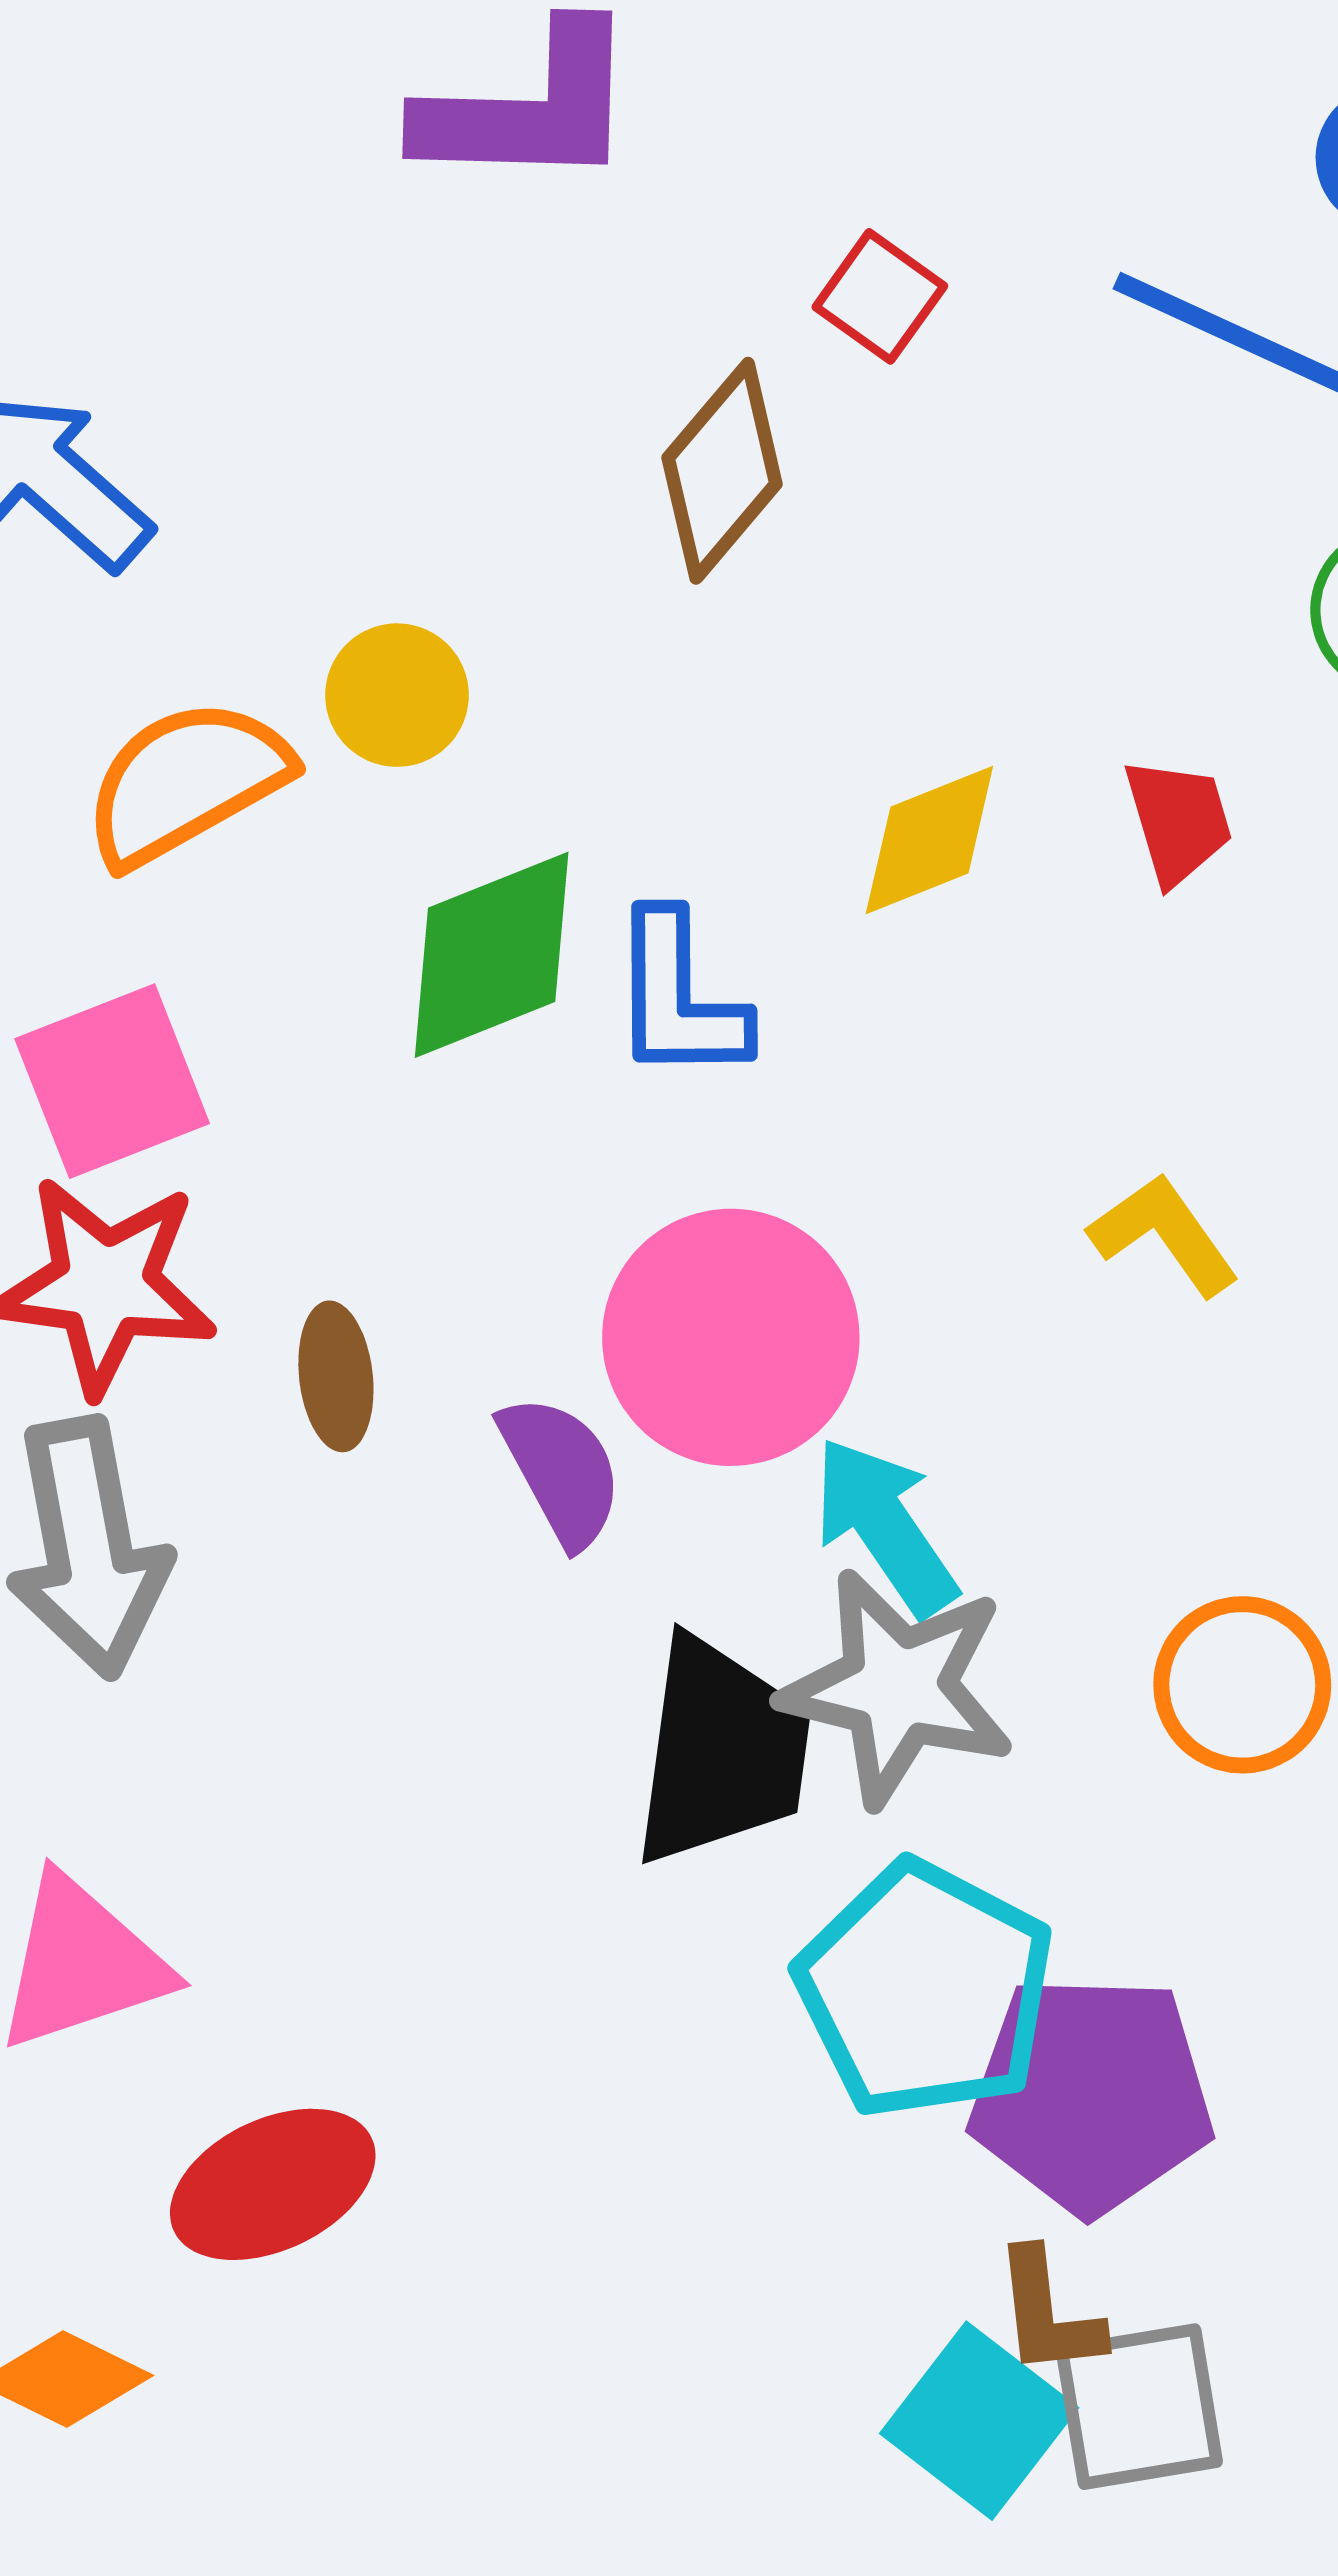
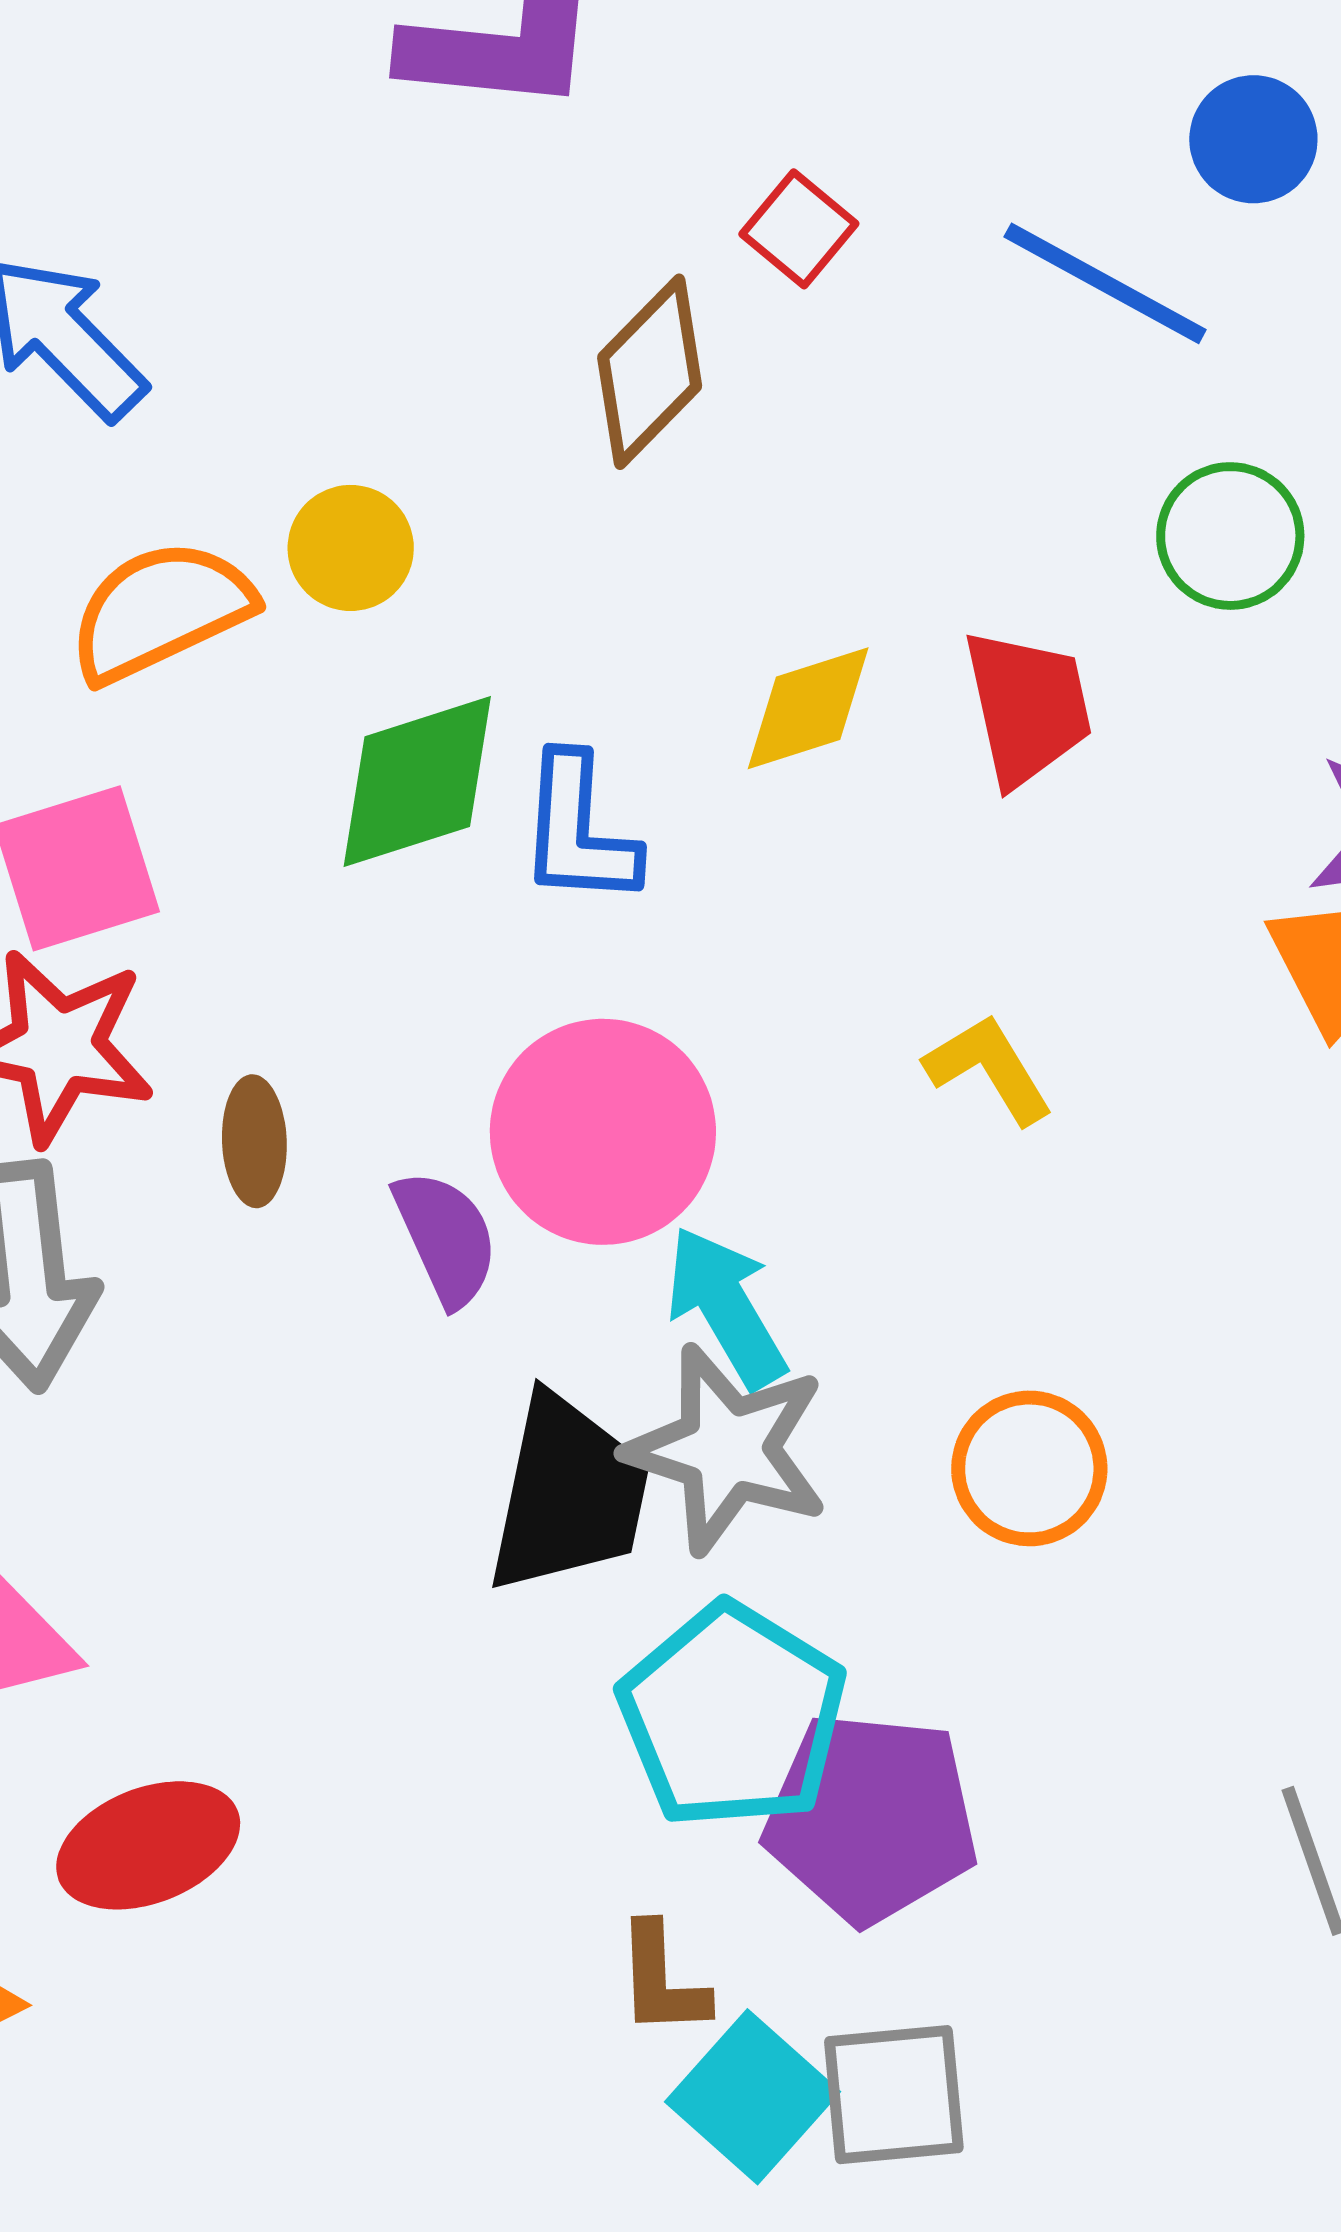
red trapezoid: (1178, 821) -> (1028, 707), size x1.4
brown L-shape: (1048, 2313) -> (662, 1980), moved

